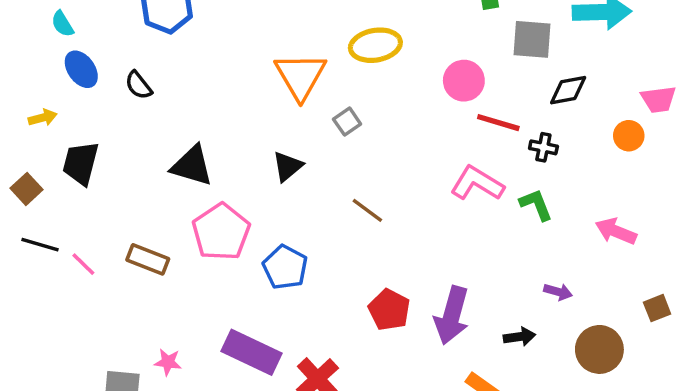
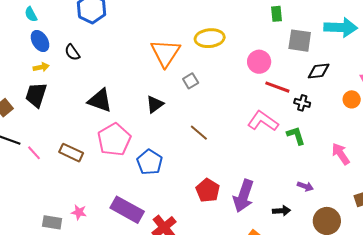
yellow arrow: (43, 118) -> (41, 67), moved
pink arrow: (616, 231) -> (341, 154), turned 30

